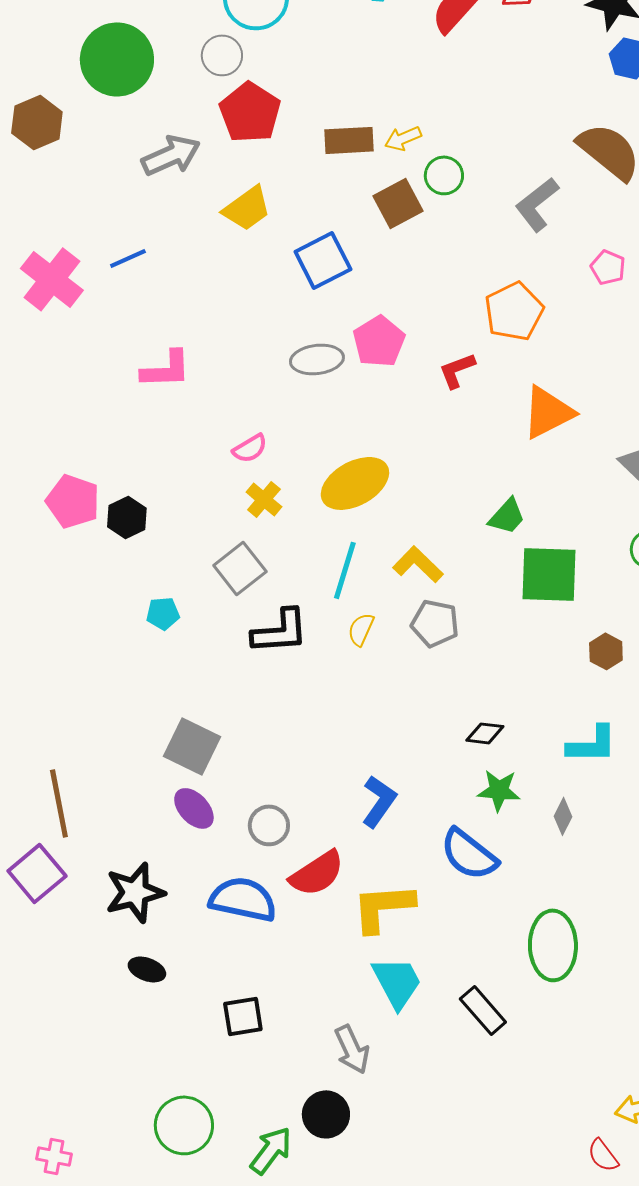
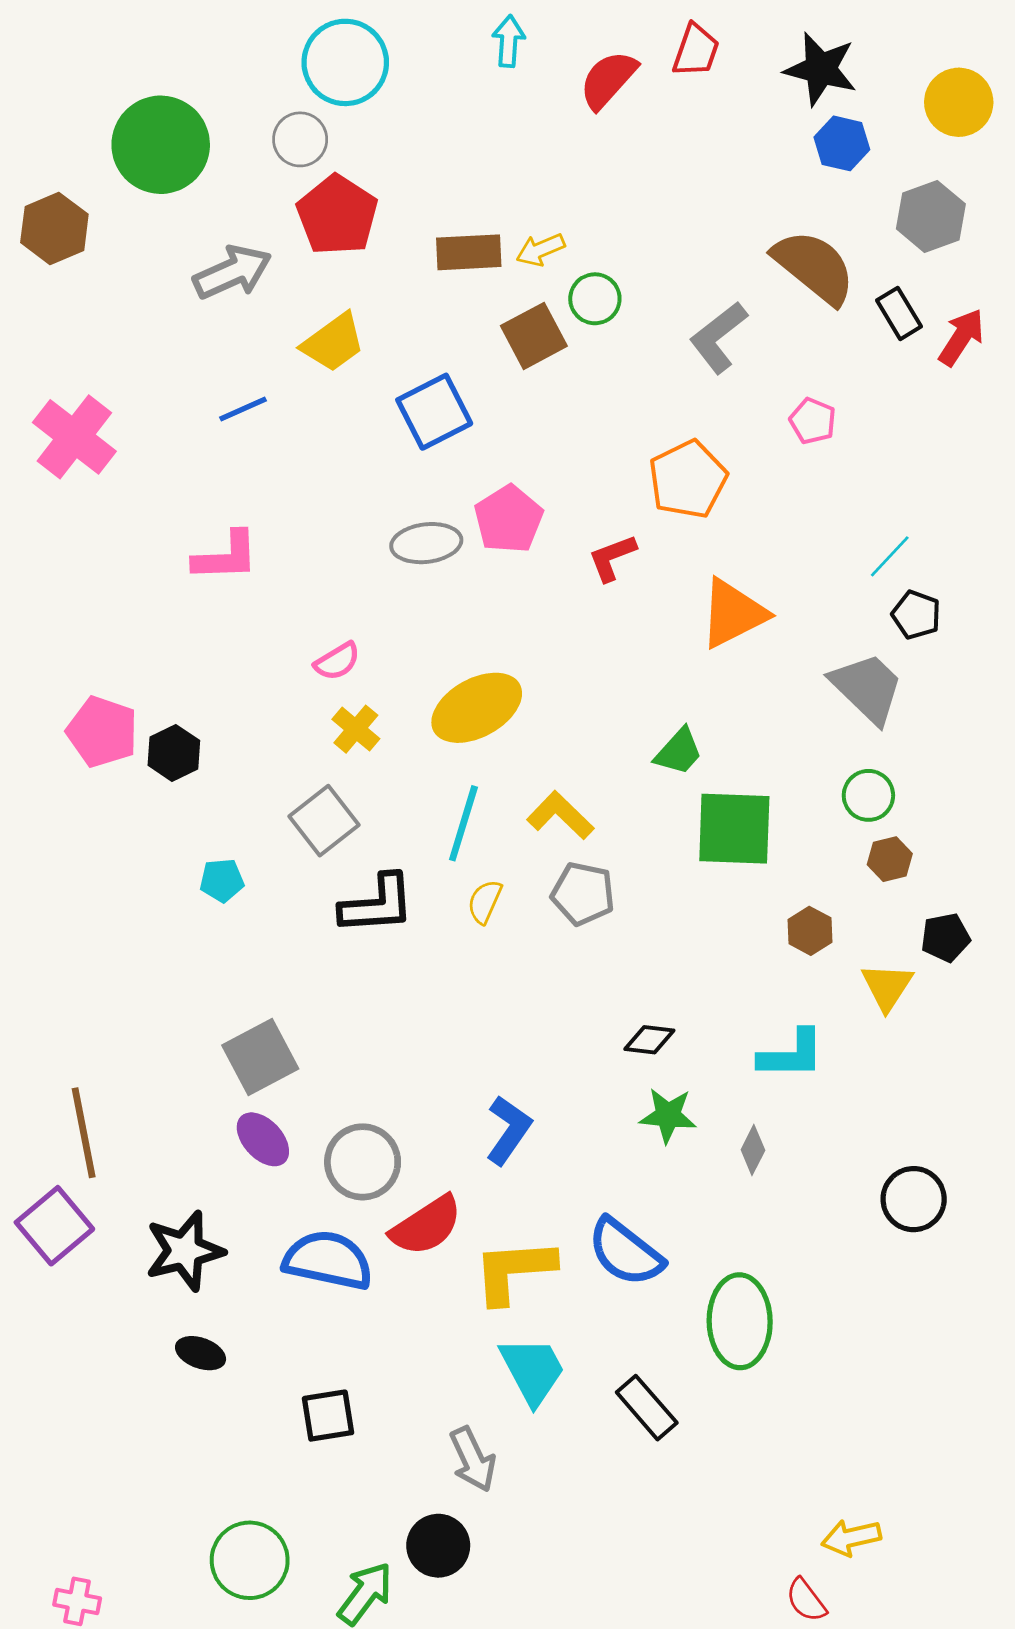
blue line: (128, 258) -> (243, 409), moved
gray square: (192, 746) -> (260, 1057), turned 36
gray circle: (269, 825) -> (363, 1162), size x1.4
blue semicircle: (469, 854) -> (625, 1252), moved

